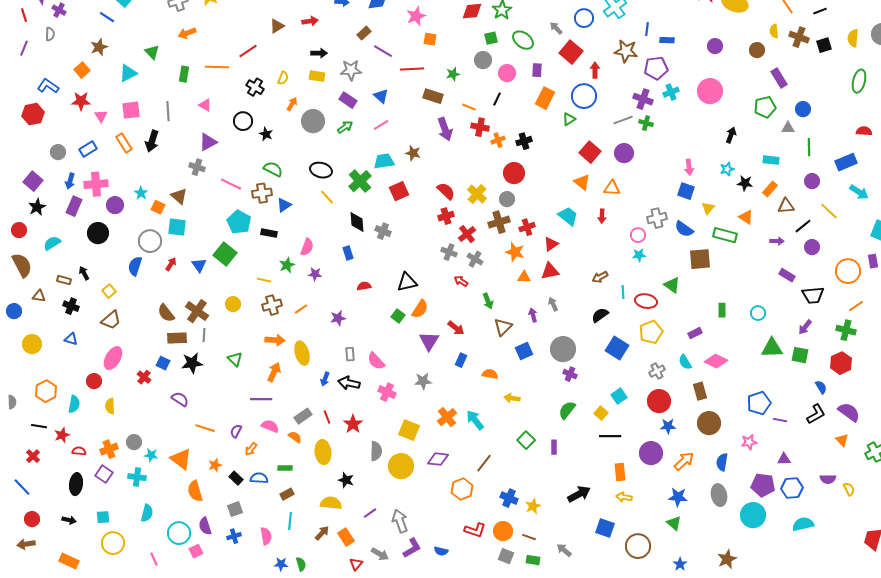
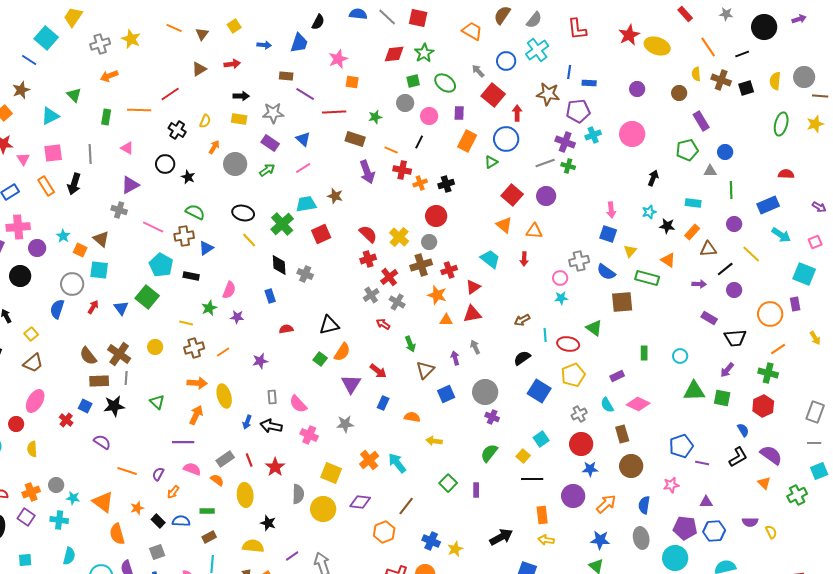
brown rectangle: (364, 33) -> (286, 76), turned 48
gray cross: (449, 252) -> (371, 295), turned 35

